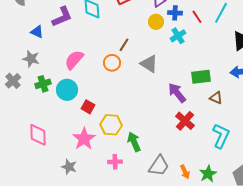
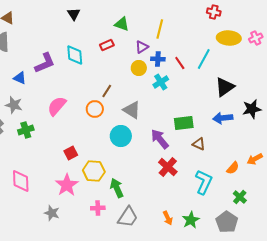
cyan circle: (67, 90) -> (121, 136), moved
red square: (88, 107) -> (71, 153), turned 32
gray trapezoid: (159, 166) -> (128, 217), moved

